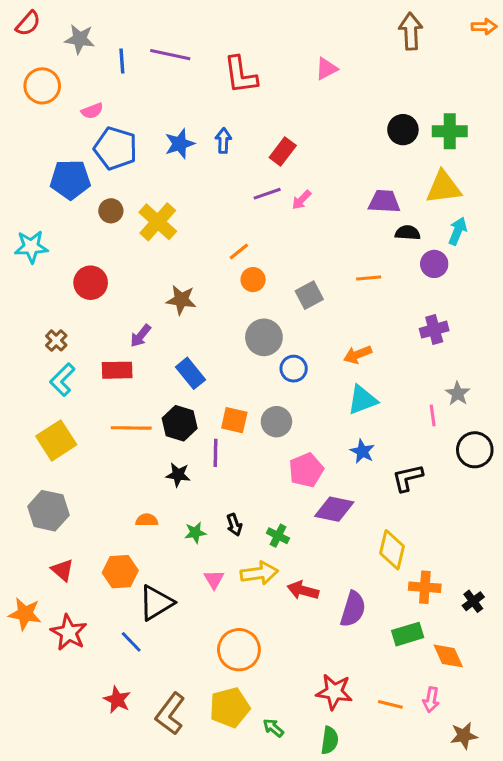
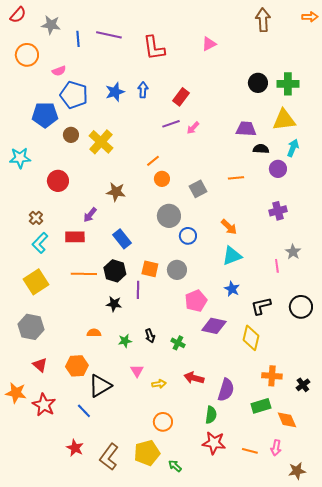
orange arrow: (358, 355) -> (229, 227), turned -114
black circle: (475, 450) -> (301, 307), moved
yellow diamond: (392, 550) -> (251, 338), moved
yellow arrow: (259, 573) -> (159, 384), moved, size x0.6
orange circle: (239, 650) -> (163, 422), moved, size x0.7
green semicircle: (330, 740) -> (211, 415), moved

